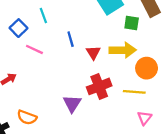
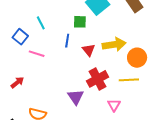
green square: (132, 23) -> (80, 22), moved
blue line: (71, 39) -> (67, 41), turned 32
pink triangle: (145, 118) -> (114, 105), moved

